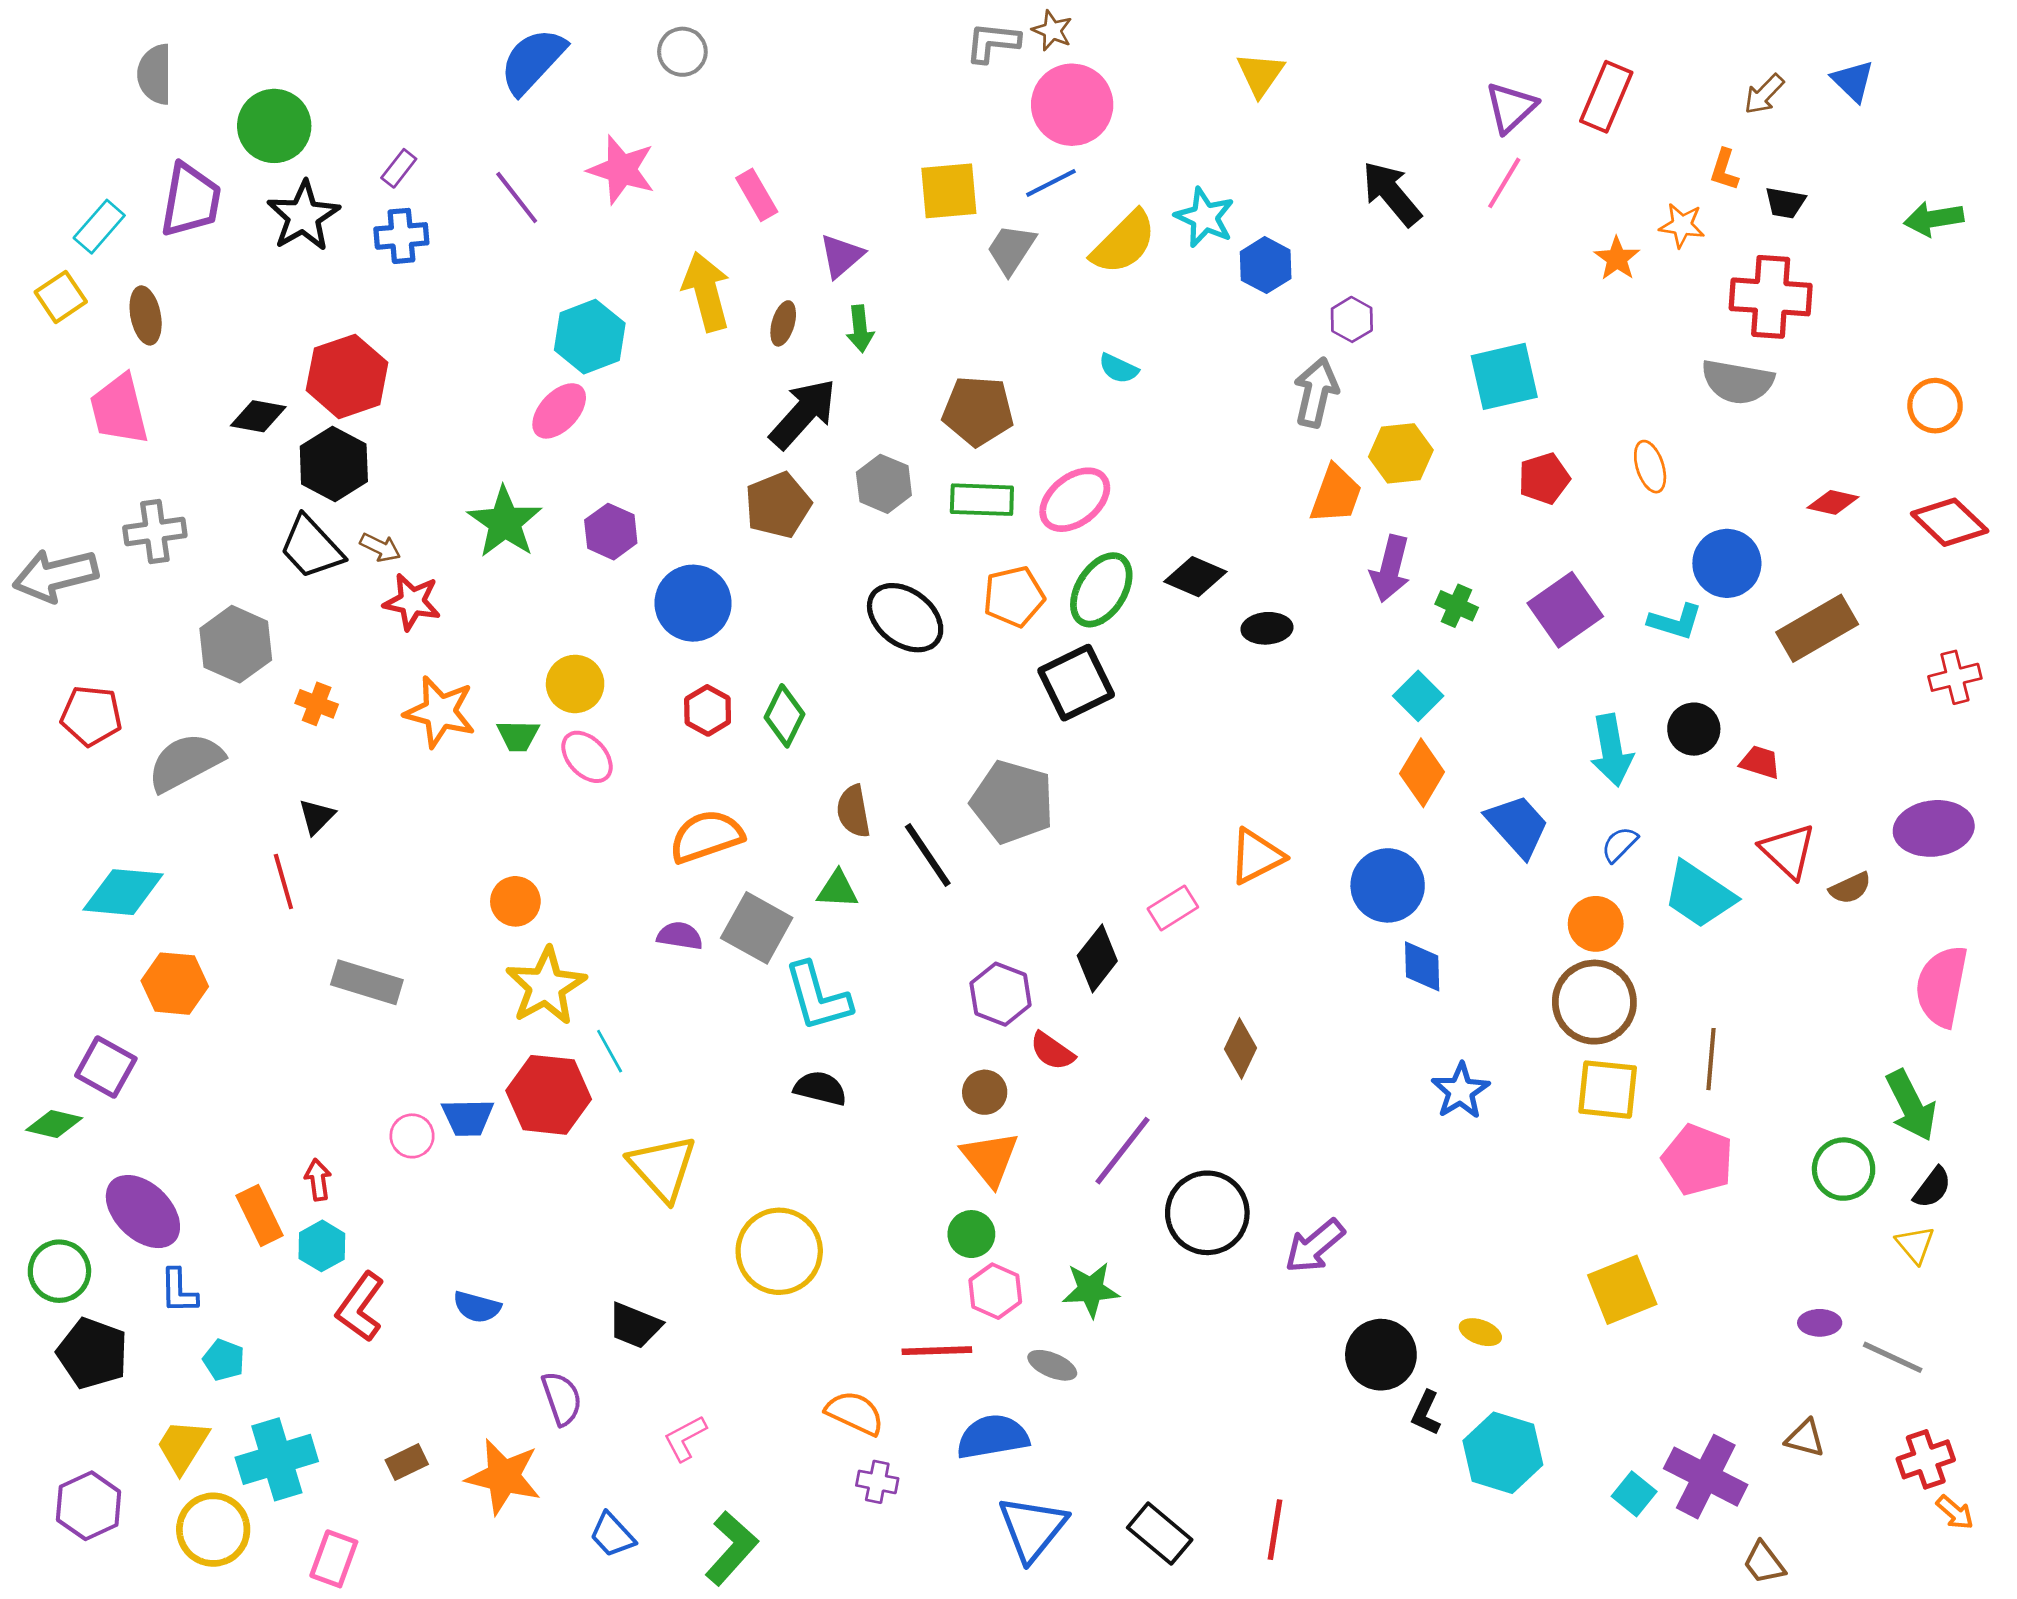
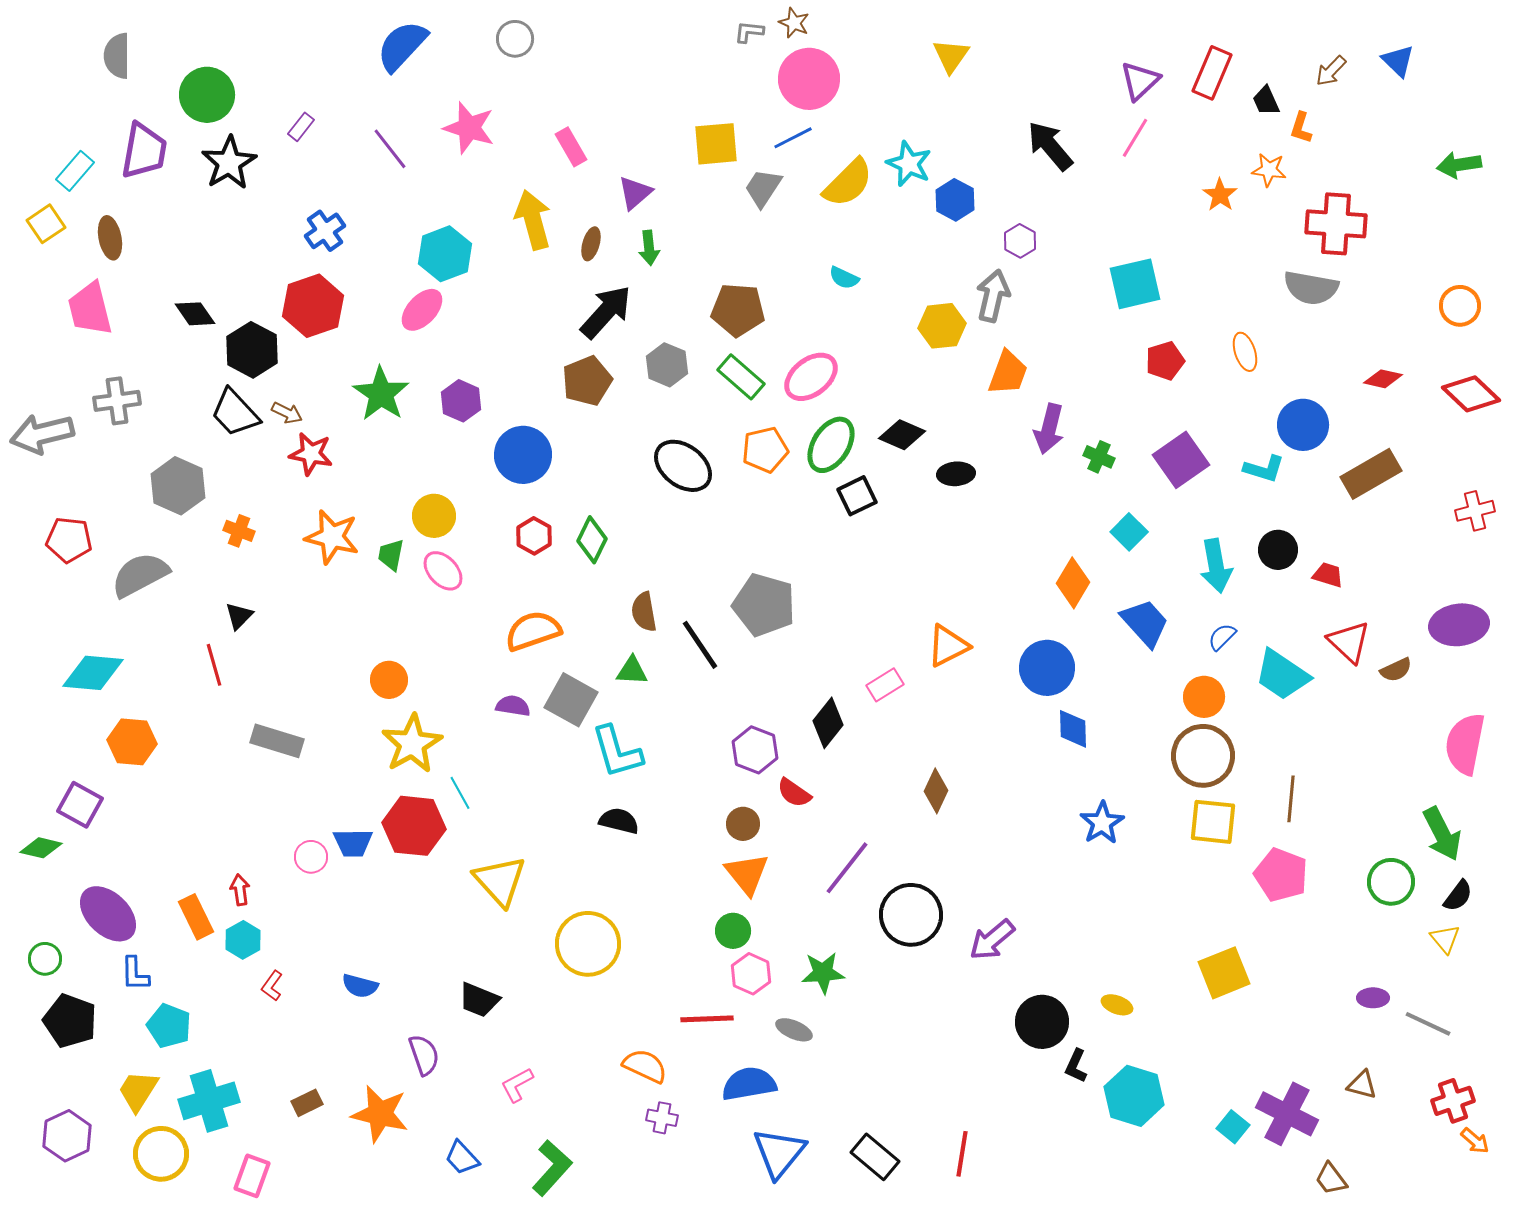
gray L-shape: (993, 42) -> (749, 32), size x0.7
black trapezoid: (1785, 203) -> (1266, 101), moved, turned 56
blue cross: (401, 236) -> (325, 231), moved, turned -30
red hexagon: (347, 376) -> (313, 306), moved
black diamond: (258, 416) -> (195, 314), turned 45
yellow hexagon: (1401, 453) -> (942, 326), moved
green rectangle: (982, 500) -> (741, 377), turned 39
black square: (1076, 683) -> (857, 496), moved, size x0.7
cyan square: (1418, 696) -> (1129, 532), moved
green trapezoid: (518, 736) -> (391, 555), turned 100
green circle: (59, 1271) -> (45, 959), size x0.7
red L-shape: (360, 1307) -> (272, 986), size x0.6
cyan pentagon: (224, 1360) -> (169, 1026), size x1.4

